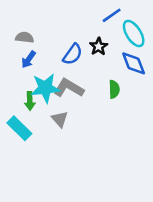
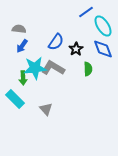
black star: (99, 46) -> (76, 49), moved
gray triangle: (60, 119) -> (46, 109), moved

